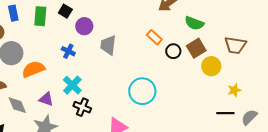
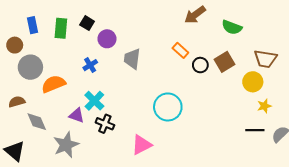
green semicircle: (194, 23) -> (232, 27), moved
blue cross: (68, 51) -> (90, 65), turned 32
yellow circle: (211, 66) -> (253, 82), moved
purple triangle: (46, 99) -> (77, 115), moved

